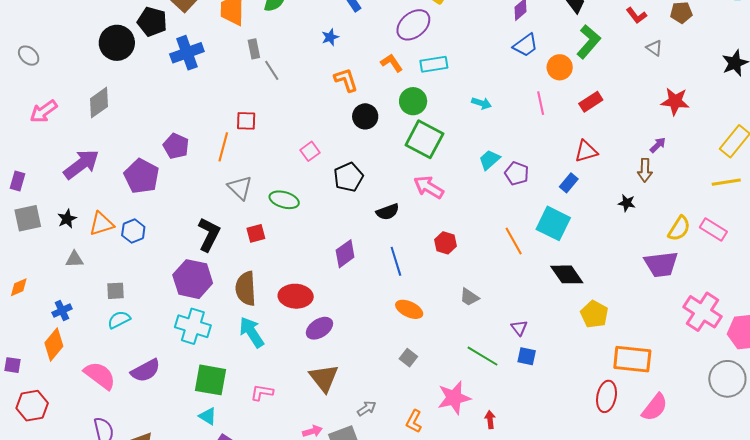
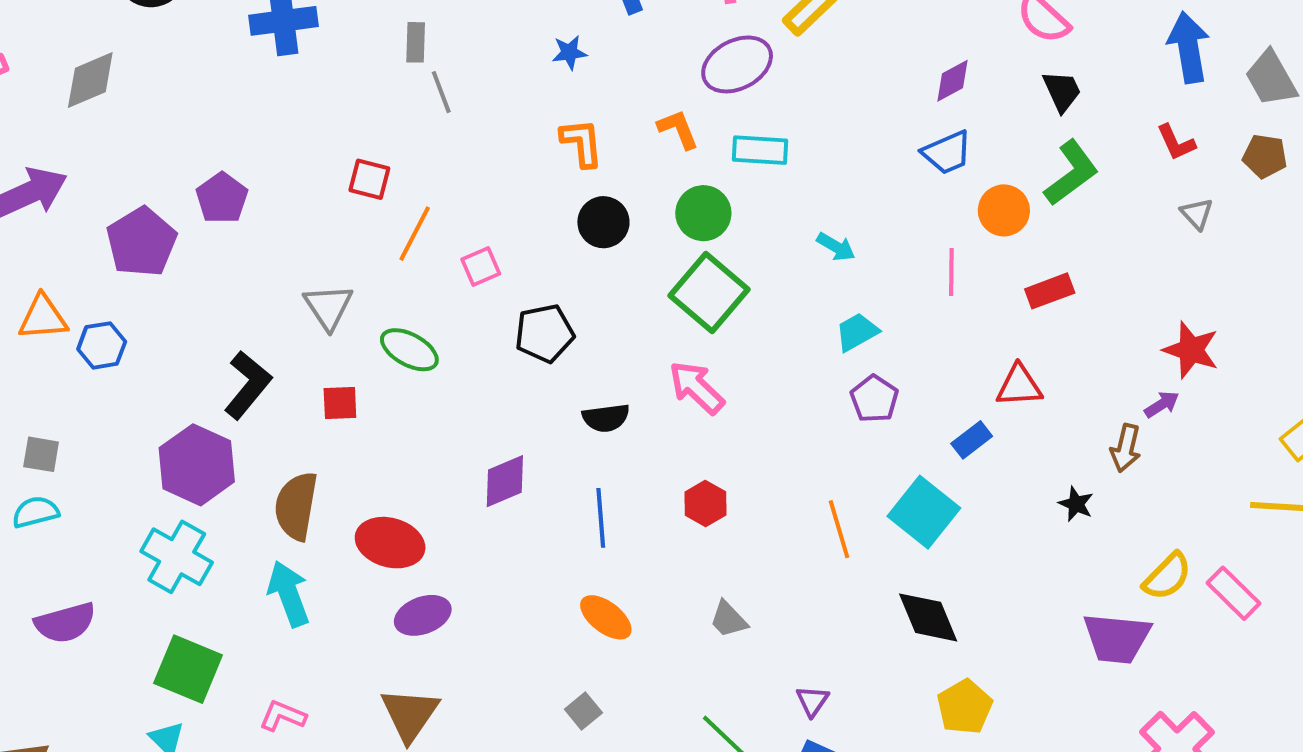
red star: (675, 101) -> (1191, 350), moved
orange line: (223, 147) -> (415, 234), moved
cyan trapezoid: (489, 160) -> (857, 332), moved

